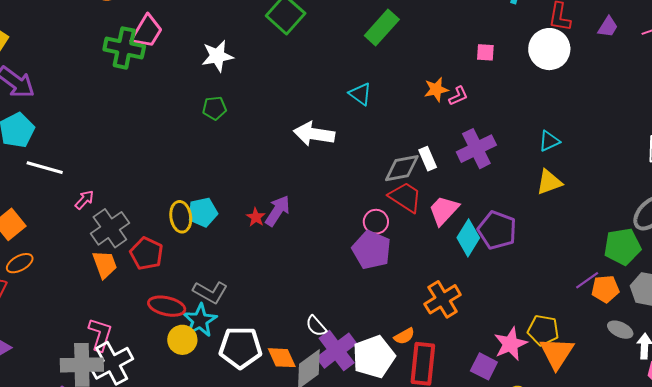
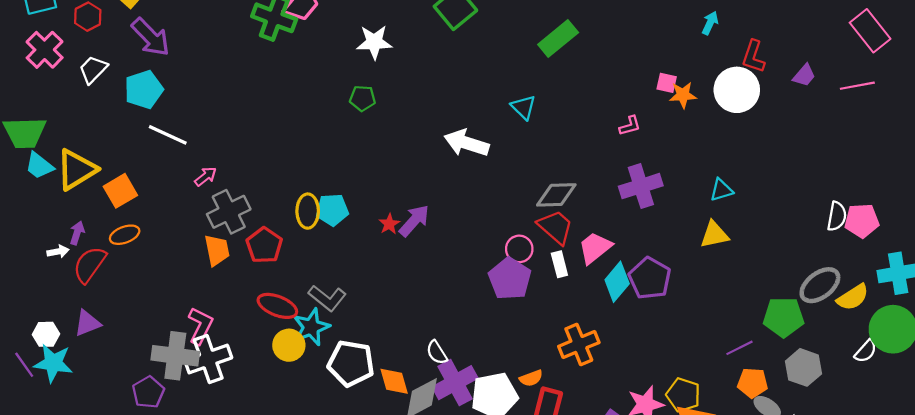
orange star: (436, 89) -> (683, 95), moved
white rectangle: (428, 159) -> (559, 264), moved
orange pentagon: (605, 289) -> (753, 383), moved

